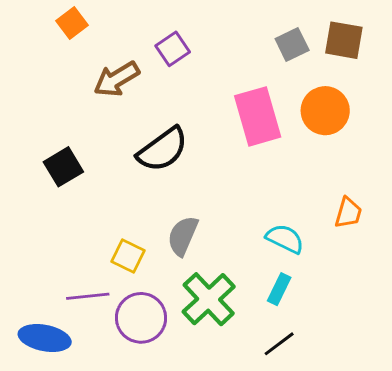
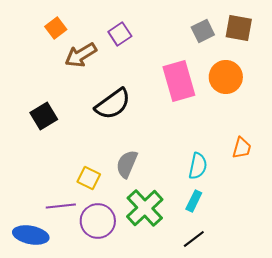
orange square: (72, 23) -> (56, 28), moved
cyan semicircle: (285, 239) -> (198, 166), turned 76

